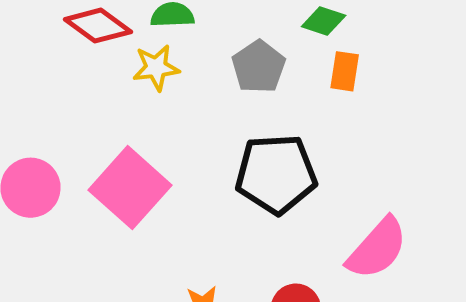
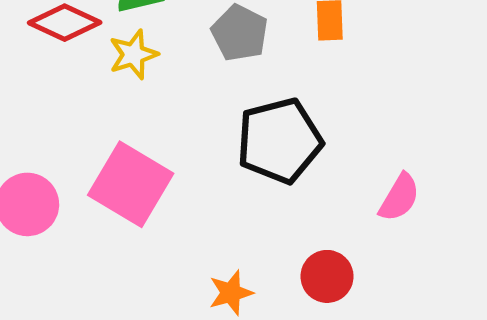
pink semicircle: (377, 248) -> (399, 198), size x0.7

